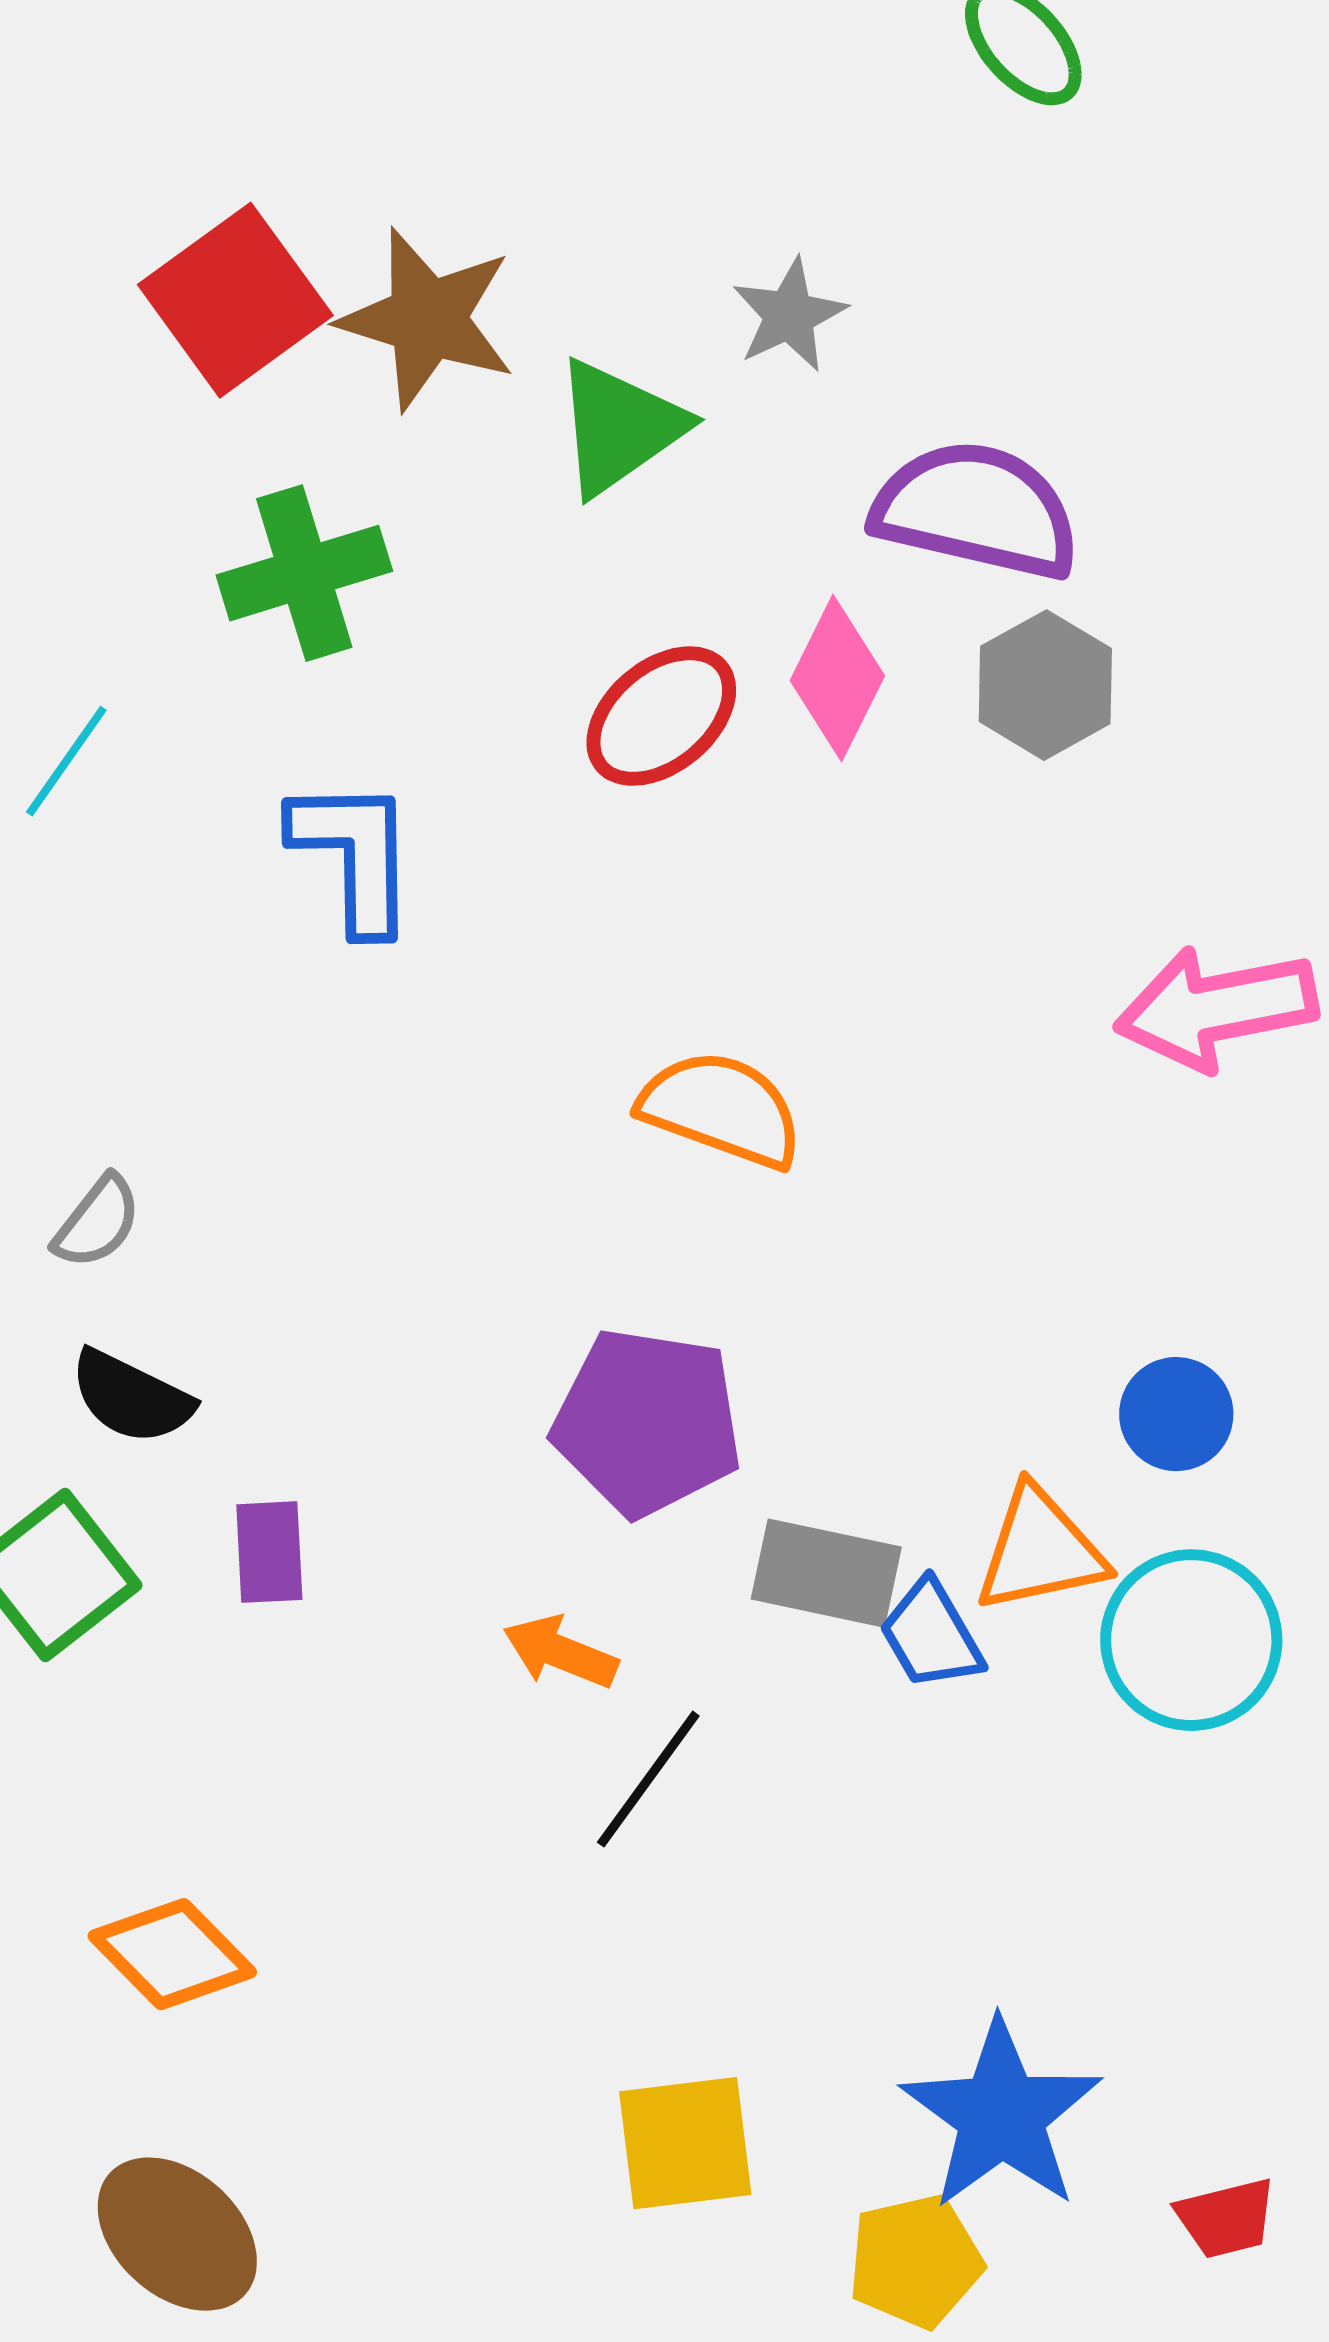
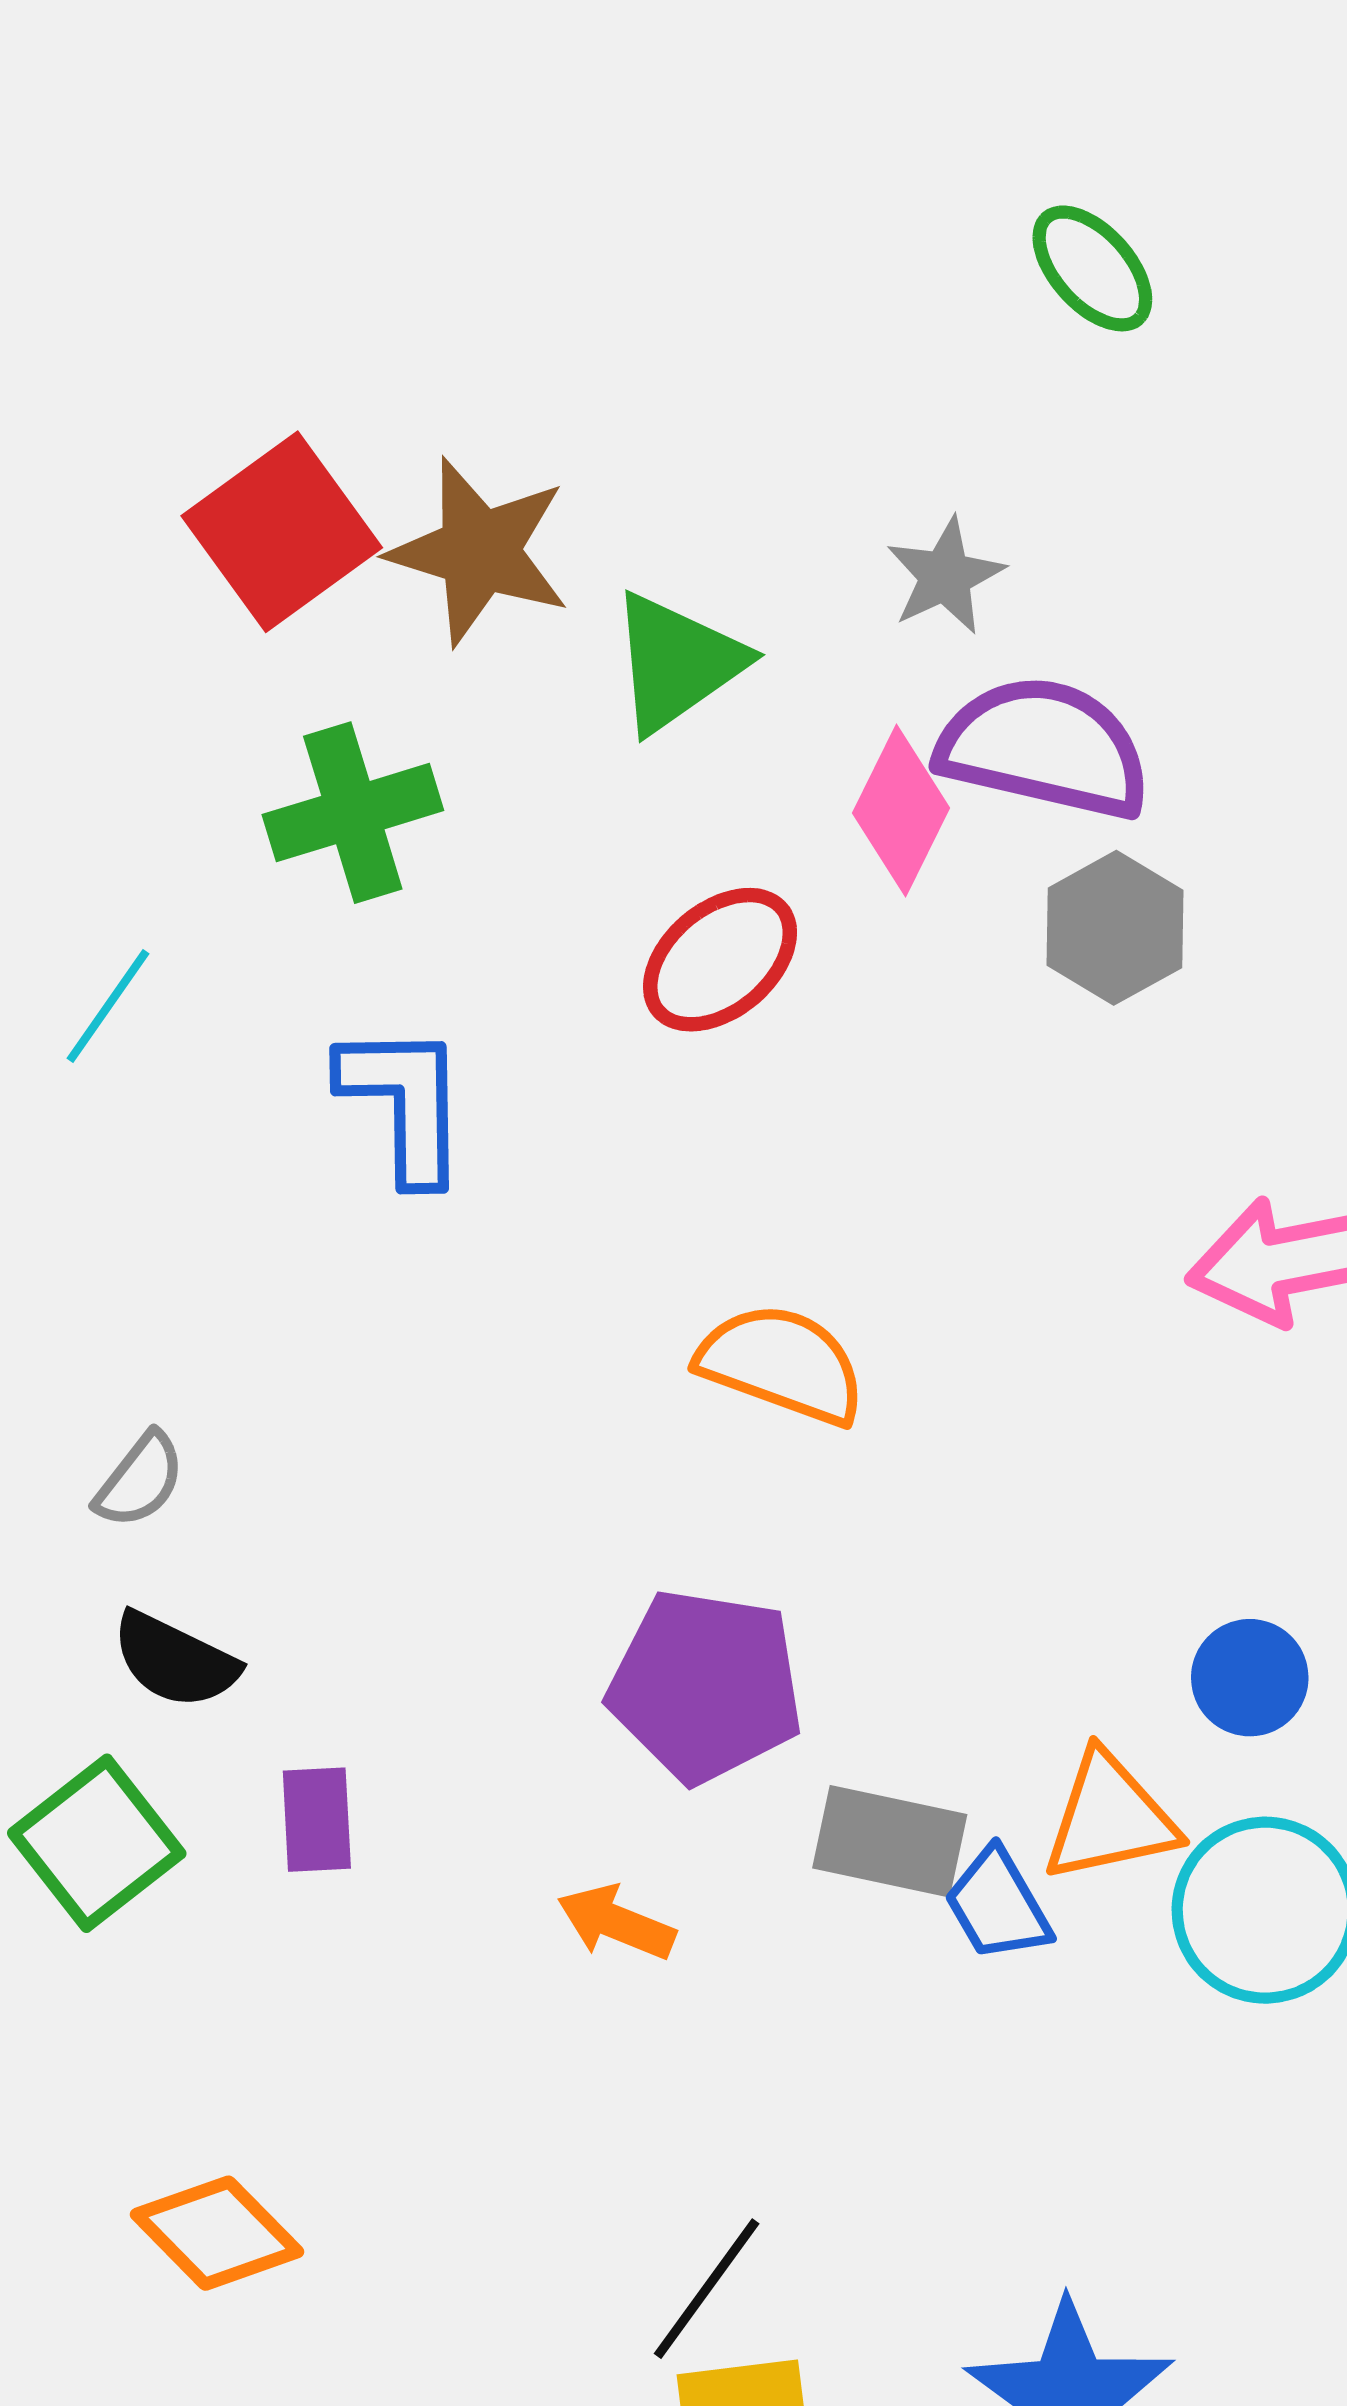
gray star: (789, 315) -> (945, 576), moved
pink diamond: (837, 678) -> (901, 811), moved
black line: (648, 1779) -> (707, 2289), moved

